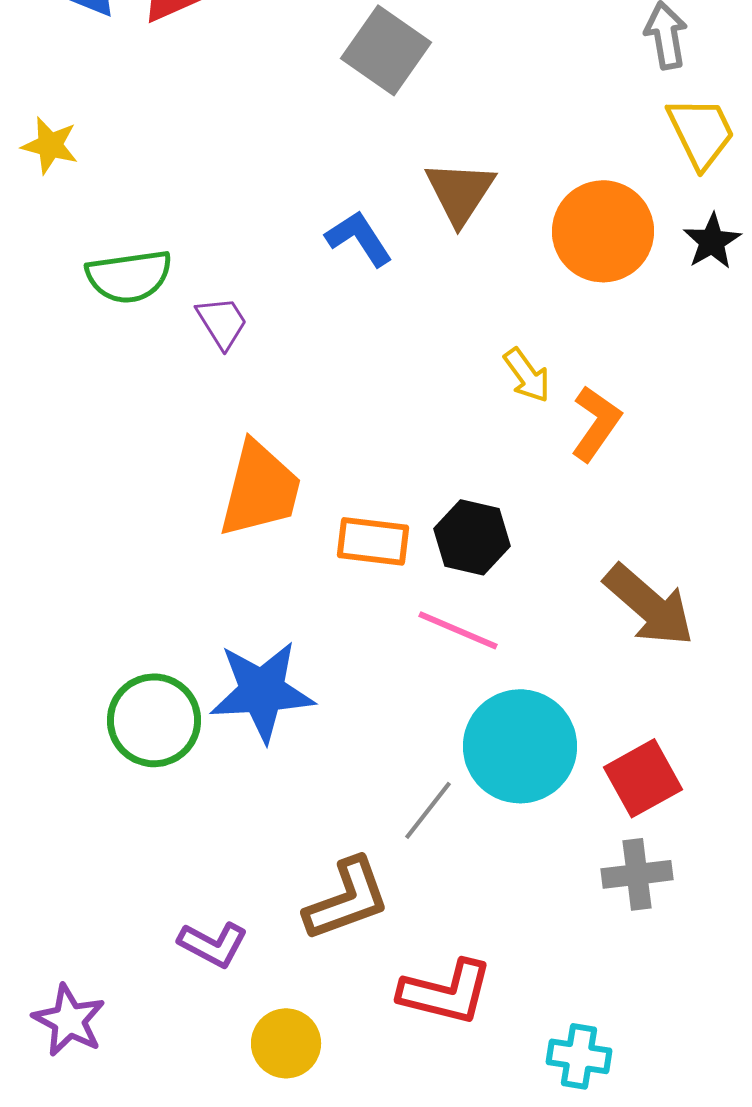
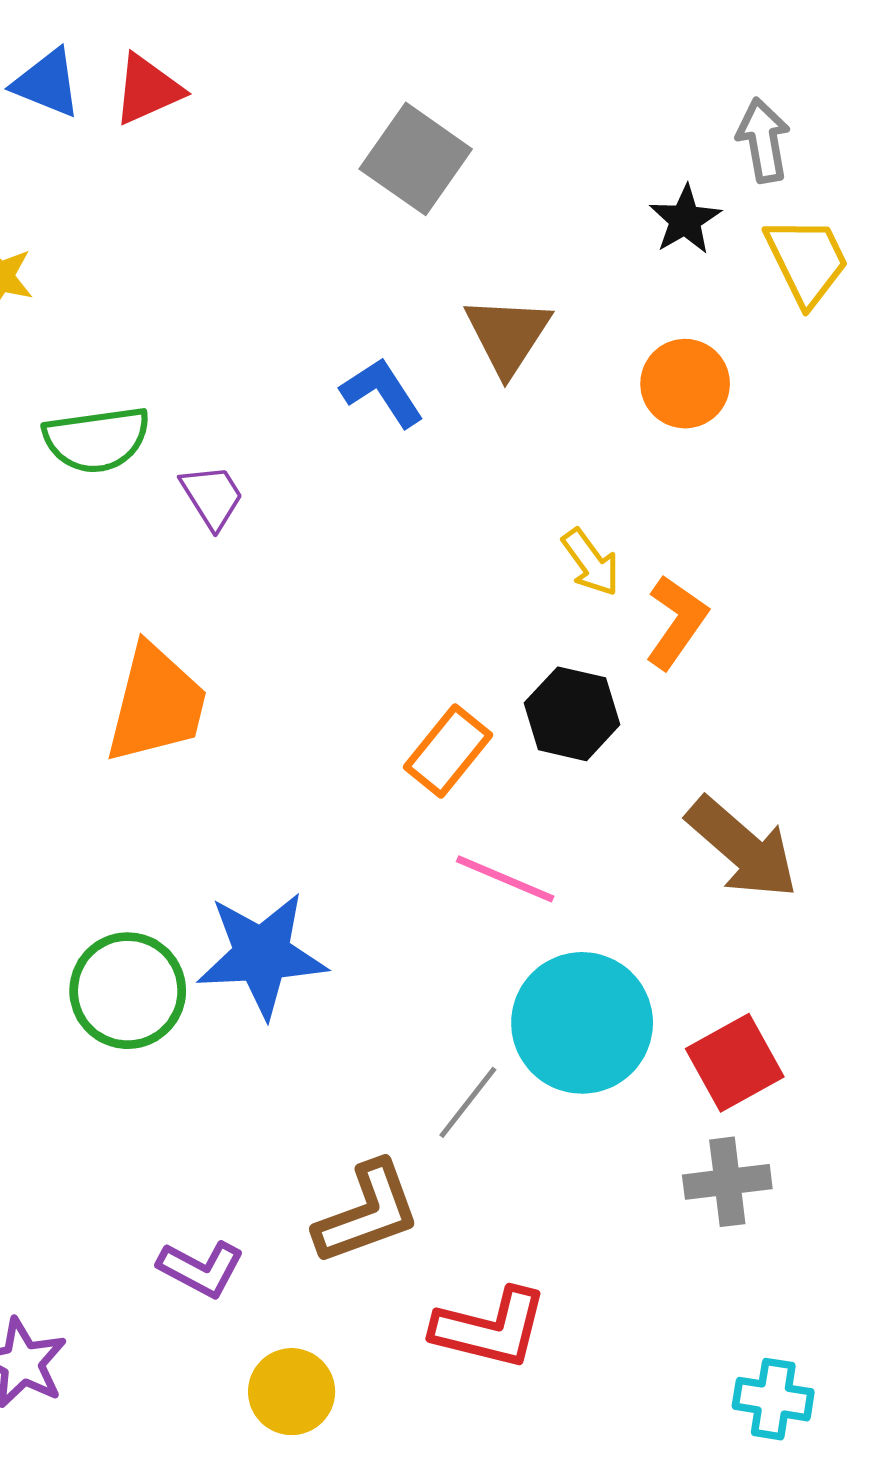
orange circle: (603, 231) -> (685, 384), size x0.7
black star: (712, 241) -> (685, 220), moved
orange trapezoid: (260, 489) -> (156, 704), moved
black hexagon: (472, 537) -> (572, 714), moved
orange rectangle: (373, 541) -> (448, 751), moved, turned -58
cyan cross: (579, 1056) -> (773, 1399), moved

